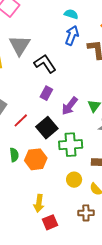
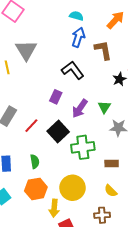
black L-shape: (45, 64) -> (73, 70), moved
green semicircle: (14, 155) -> (35, 161), moved
orange hexagon: (36, 159) -> (36, 189), moved
yellow circle: (74, 180) -> (73, 188), moved, size x1.6

